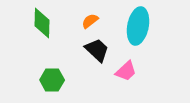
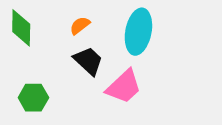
pink trapezoid: (126, 71) -> (124, 87), size x1.4

